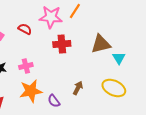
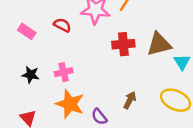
red cross: (62, 44) -> (123, 44), moved
orange star: (31, 91) -> (70, 104), turned 30

